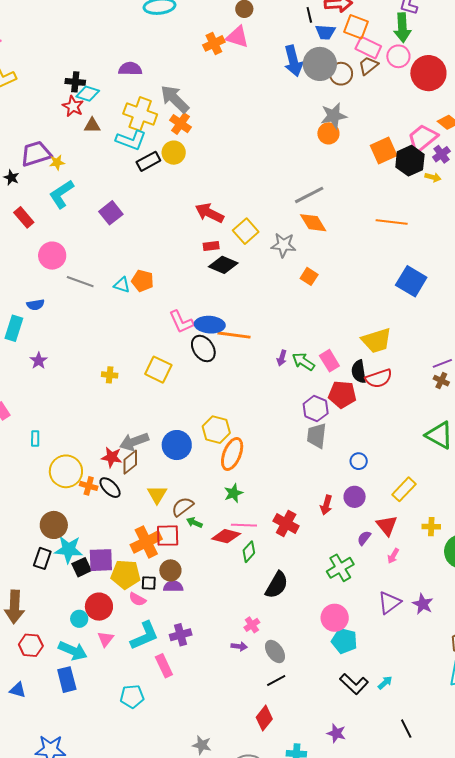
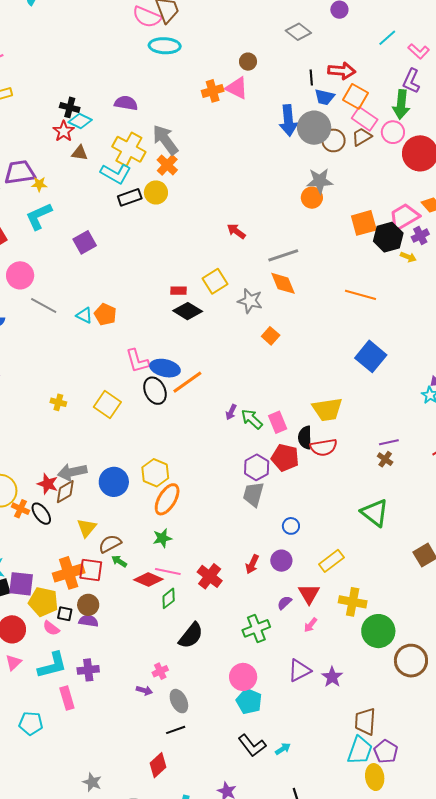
red arrow: (209, 213) -> (236, 231), moved, size x0.7
orange line: (234, 335) -> (187, 382), turned -52
yellow cross: (431, 527) -> (353, 602), size x1.5

